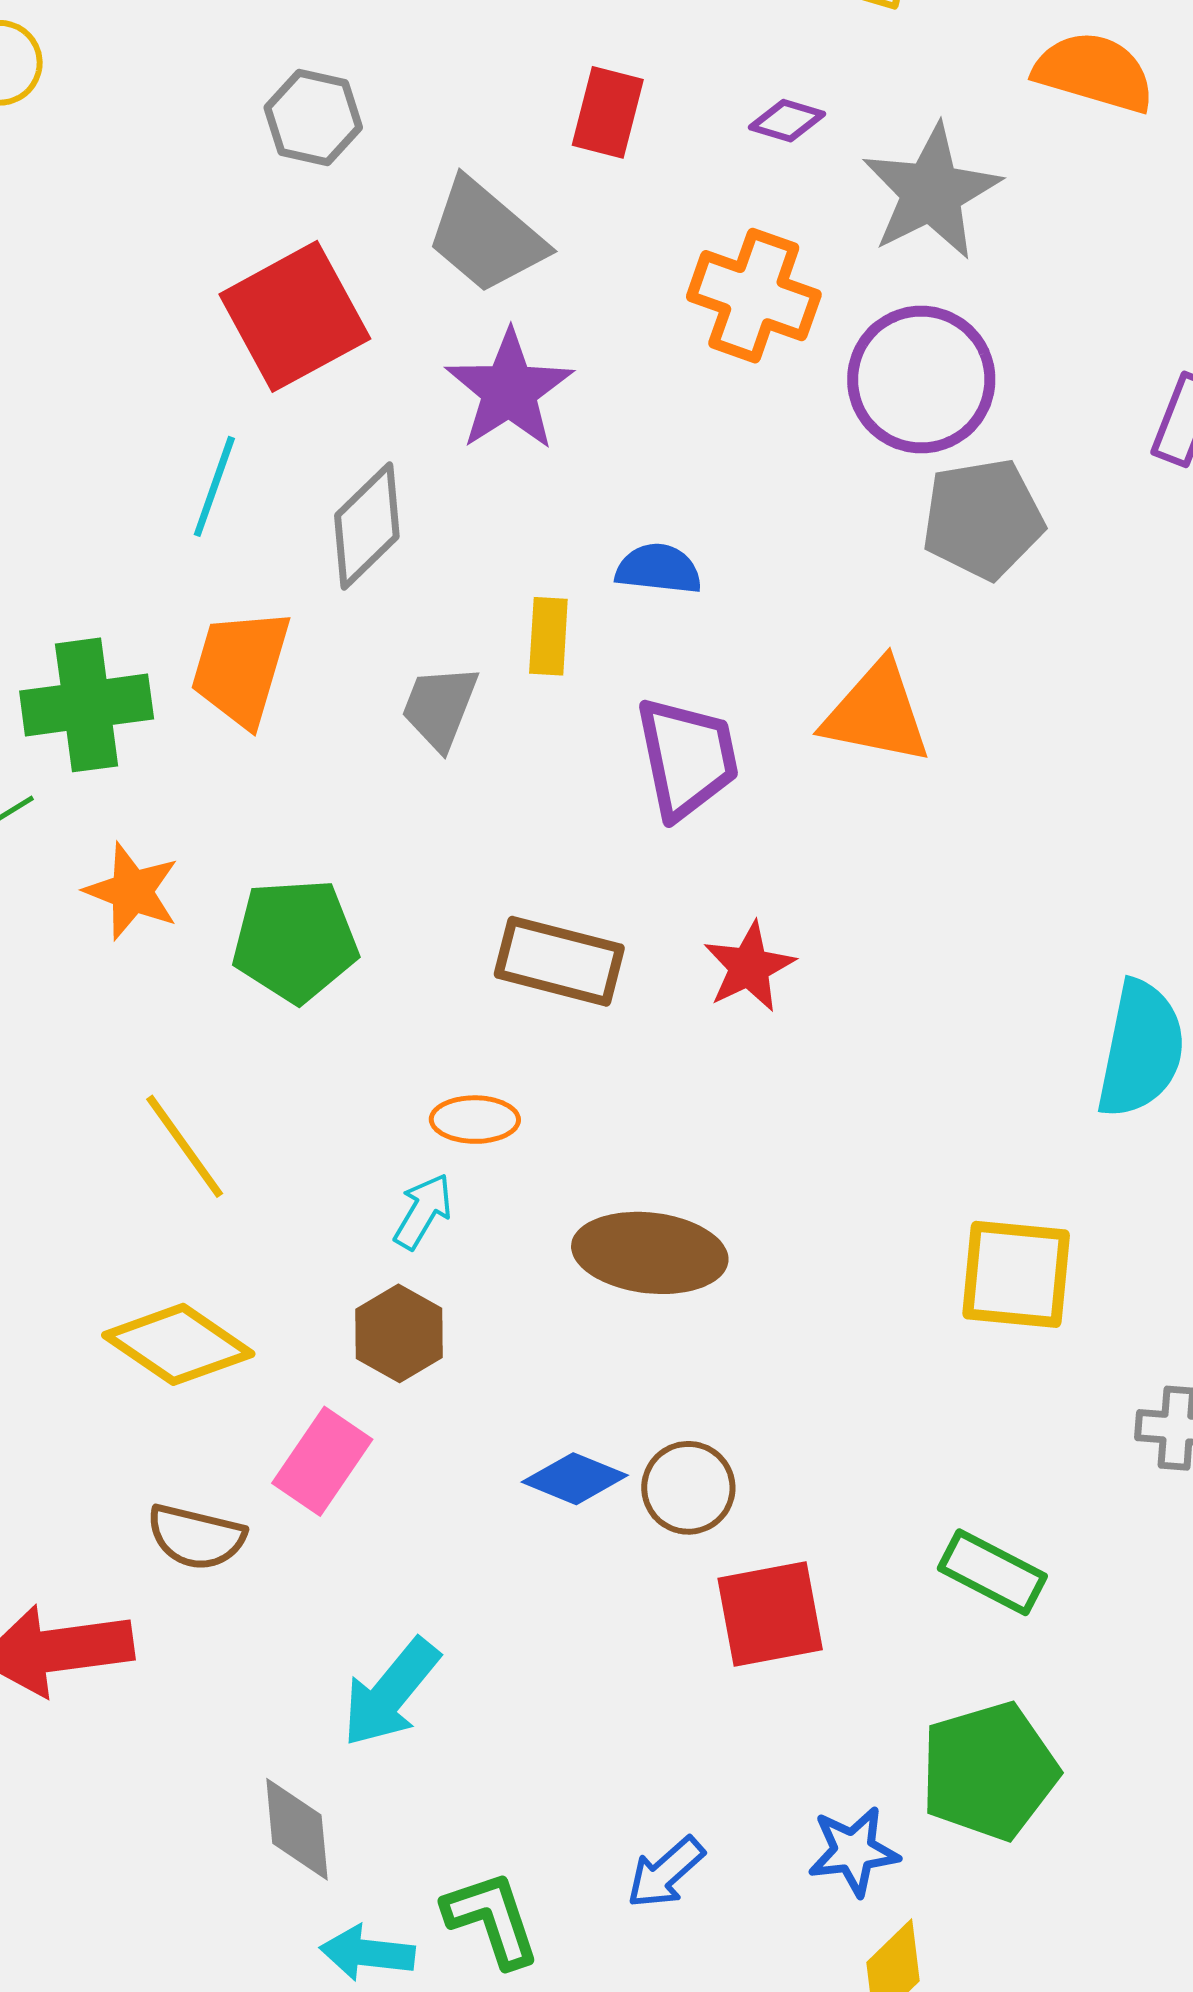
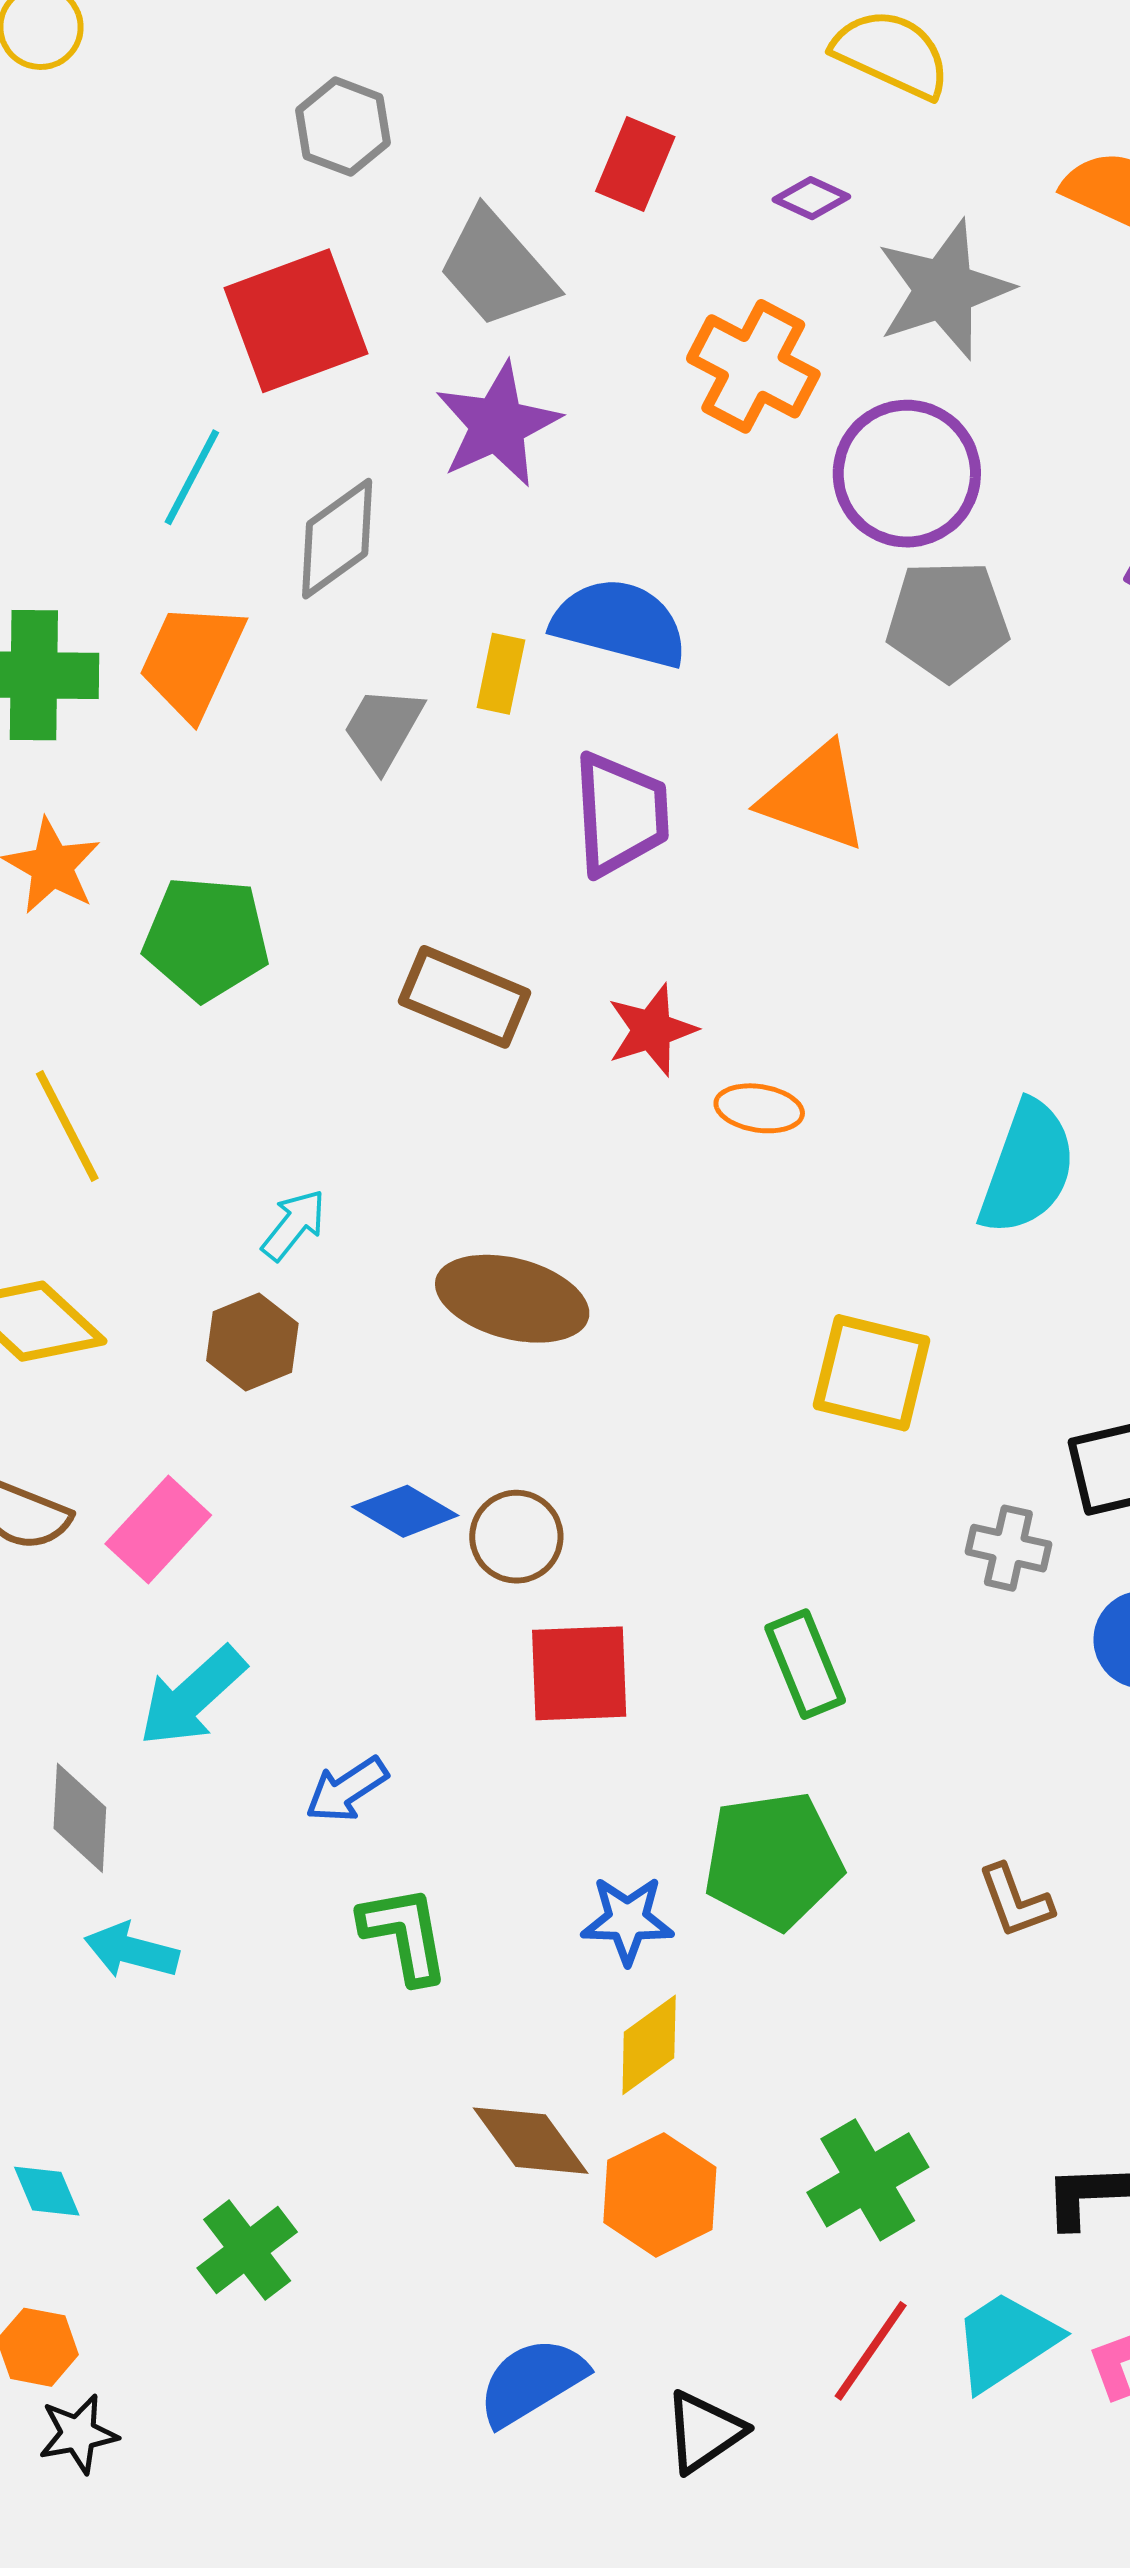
blue semicircle: (659, 569) -> (620, 623), size x1.6
orange ellipse: (475, 1120) -> (759, 1108), moved
pink rectangle: (322, 1461) -> (158, 1530), moved
green rectangle: (992, 1572) -> (805, 1664), turned 32
blue arrow: (666, 1873) -> (347, 1790), moved
green L-shape: (492, 1919) -> (404, 1934), moved

